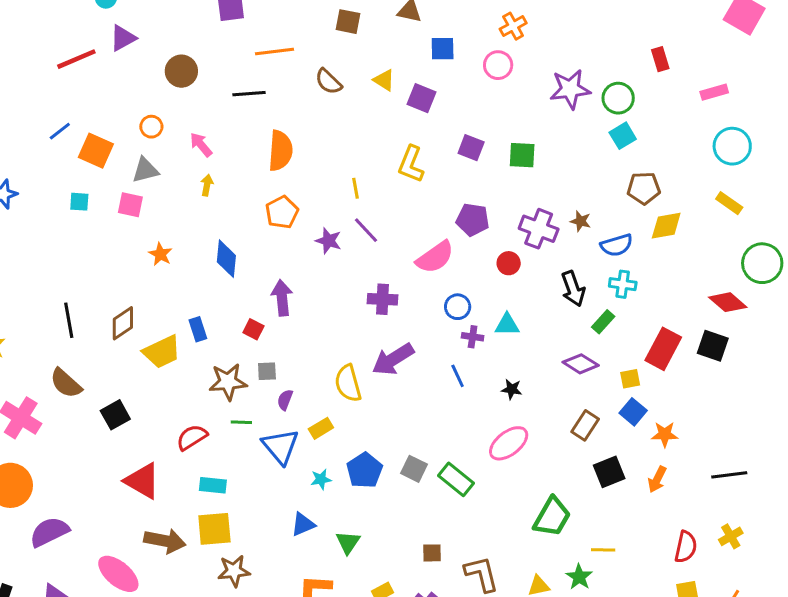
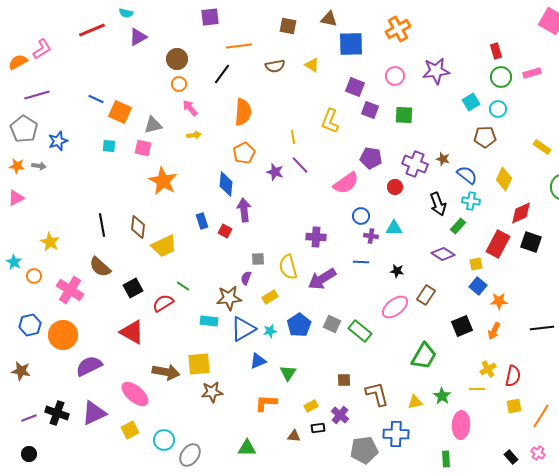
orange cross: (513, 26) -> (398, 29), size x1.4
blue square: (443, 49) -> (351, 44), size x1.5
red line: (76, 59) -> (92, 30), moved
pink circle: (498, 65) -> (395, 76), moved
brown semicircle: (328, 82) -> (275, 66), turned -54
black line: (249, 94) -> (222, 74), turned -50
purple square: (422, 98) -> (355, 87), moved
green circle: (618, 98) -> (501, 77), moved
orange circle: (151, 127) -> (179, 84), moved
blue line: (60, 131) -> (96, 99), turned 63
cyan circle: (732, 146) -> (498, 109), moved, size x0.7
yellow arrow: (207, 185) -> (194, 135), turned 72
yellow diamond: (666, 226) -> (504, 179), moved, turned -55
blue semicircle: (617, 245) -> (467, 175), turned -125
orange star: (160, 254) -> (163, 181), size x1.8
blue diamond: (226, 259) -> (226, 184), moved
purple cross: (383, 299) -> (316, 237), moved
red diamond: (728, 302) -> (521, 213), moved, turned -65
brown diamond: (123, 323) -> (138, 227), turned -50
blue rectangle: (198, 329) -> (202, 221), moved
purple arrow: (393, 359) -> (322, 279), moved
gray square: (267, 371) -> (258, 259), moved
blue line: (458, 376) -> (361, 262), turned -63
brown star: (228, 382) -> (229, 298), moved
green line: (241, 422) -> (183, 286), moved, turned 32
brown rectangle: (585, 425) -> (426, 295), moved
red semicircle: (192, 437) -> (163, 303), moved
blue triangle: (280, 446) -> (243, 329), moved, turned 40
red triangle: (142, 481) -> (132, 332), moved
cyan rectangle: (213, 485) -> (209, 321), moved
yellow cross: (731, 536) -> (488, 369), moved
yellow line: (603, 550) -> (477, 389), moved

